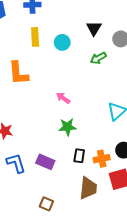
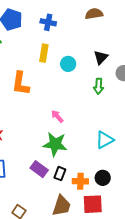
green arrow: (98, 58) -> (99, 86), turned -70
green star: (67, 127) -> (55, 144), size x1.4
purple rectangle: (45, 162) -> (39, 169), moved

